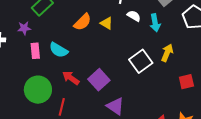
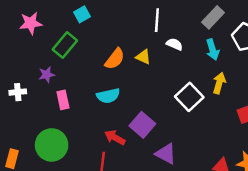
cyan arrow: (155, 23) -> (213, 50), moved
cyan semicircle: (59, 50) -> (108, 96), moved, turned -36
red arrow: (71, 78) -> (115, 138), moved
green circle: (38, 90) -> (52, 145), moved

